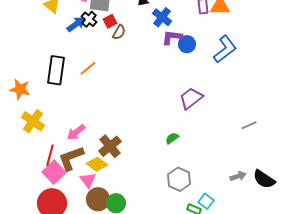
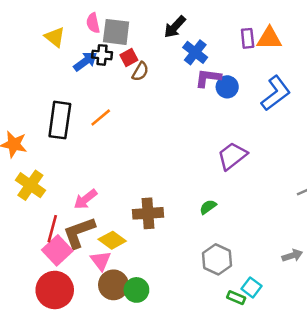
black cross: (89, 19) -> (102, 55), turned -35
brown cross: (110, 146) -> (148, 213), moved, turned 35

